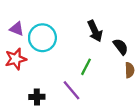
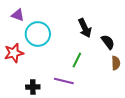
purple triangle: (17, 29) -> (18, 15), moved
purple line: (71, 90) -> (64, 81), turned -36

